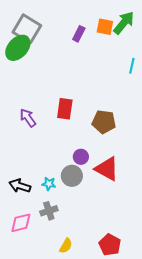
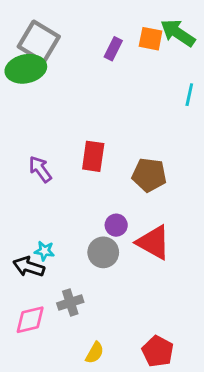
green arrow: (124, 23) -> (178, 33), turned -95
green ellipse: (18, 48) -> (26, 69), turned 36
cyan star: (49, 184) -> (44, 251), moved

